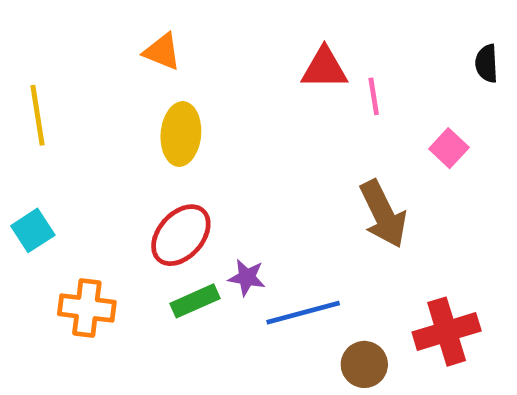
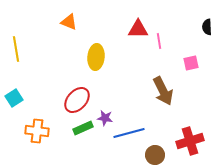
yellow ellipse: (181, 134) -> (96, 57), moved
pink square: (449, 148) -> (191, 63), turned 35

